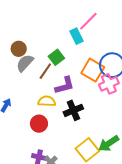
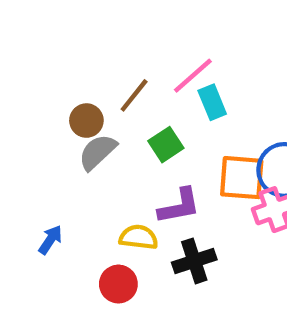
pink line: (88, 21) -> (193, 76), moved
orange square: (93, 70) -> (242, 178), turned -30
brown line: (45, 71) -> (134, 95), moved

